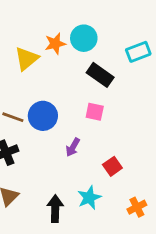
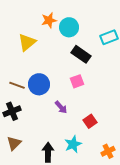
orange star: (55, 44) -> (49, 20), moved
pink square: (95, 112) -> (77, 81), turned -32
purple arrow: (73, 147) -> (61, 107), turned -72

